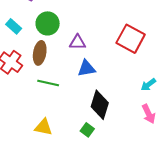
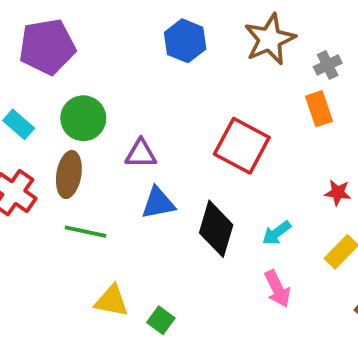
black diamond: (100, 105) -> (216, 229), moved
yellow triangle: (43, 127) -> (112, 301), moved

